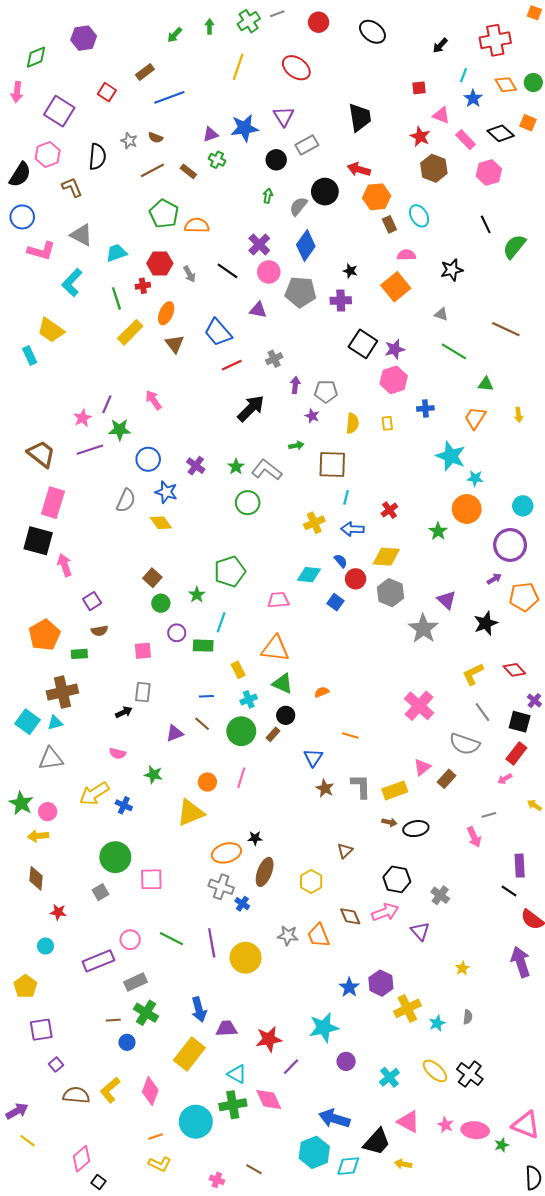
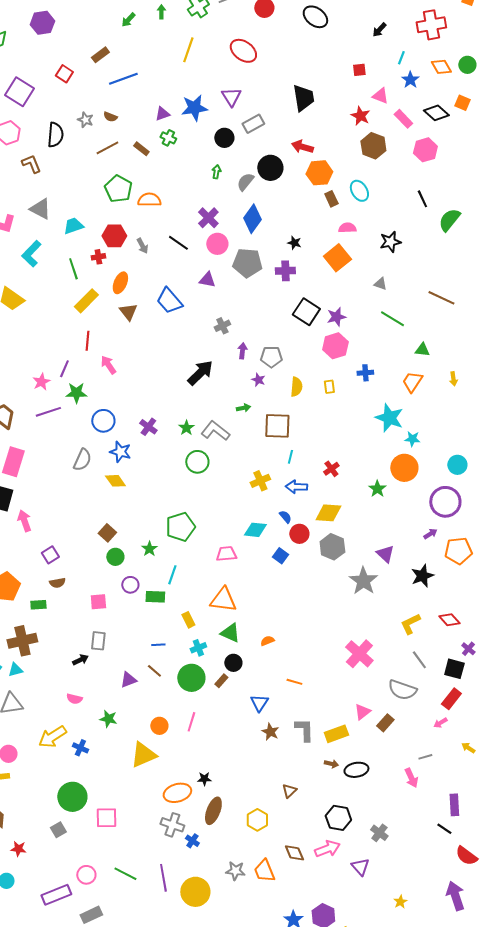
red line: (232, 365) -> (87, 341), moved, turned -60

